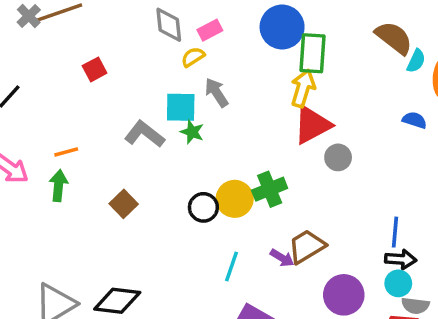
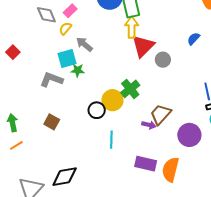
blue semicircle: (415, 120) -> (194, 39), moved, turned -48
orange line: (66, 152) -> (16, 145), moved
cyan line: (232, 267) -> (111, 140), moved

